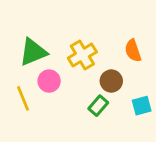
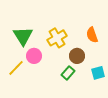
green triangle: (33, 52) -> (23, 36), turned -40
yellow line: (23, 98) -> (16, 68), turned 66

